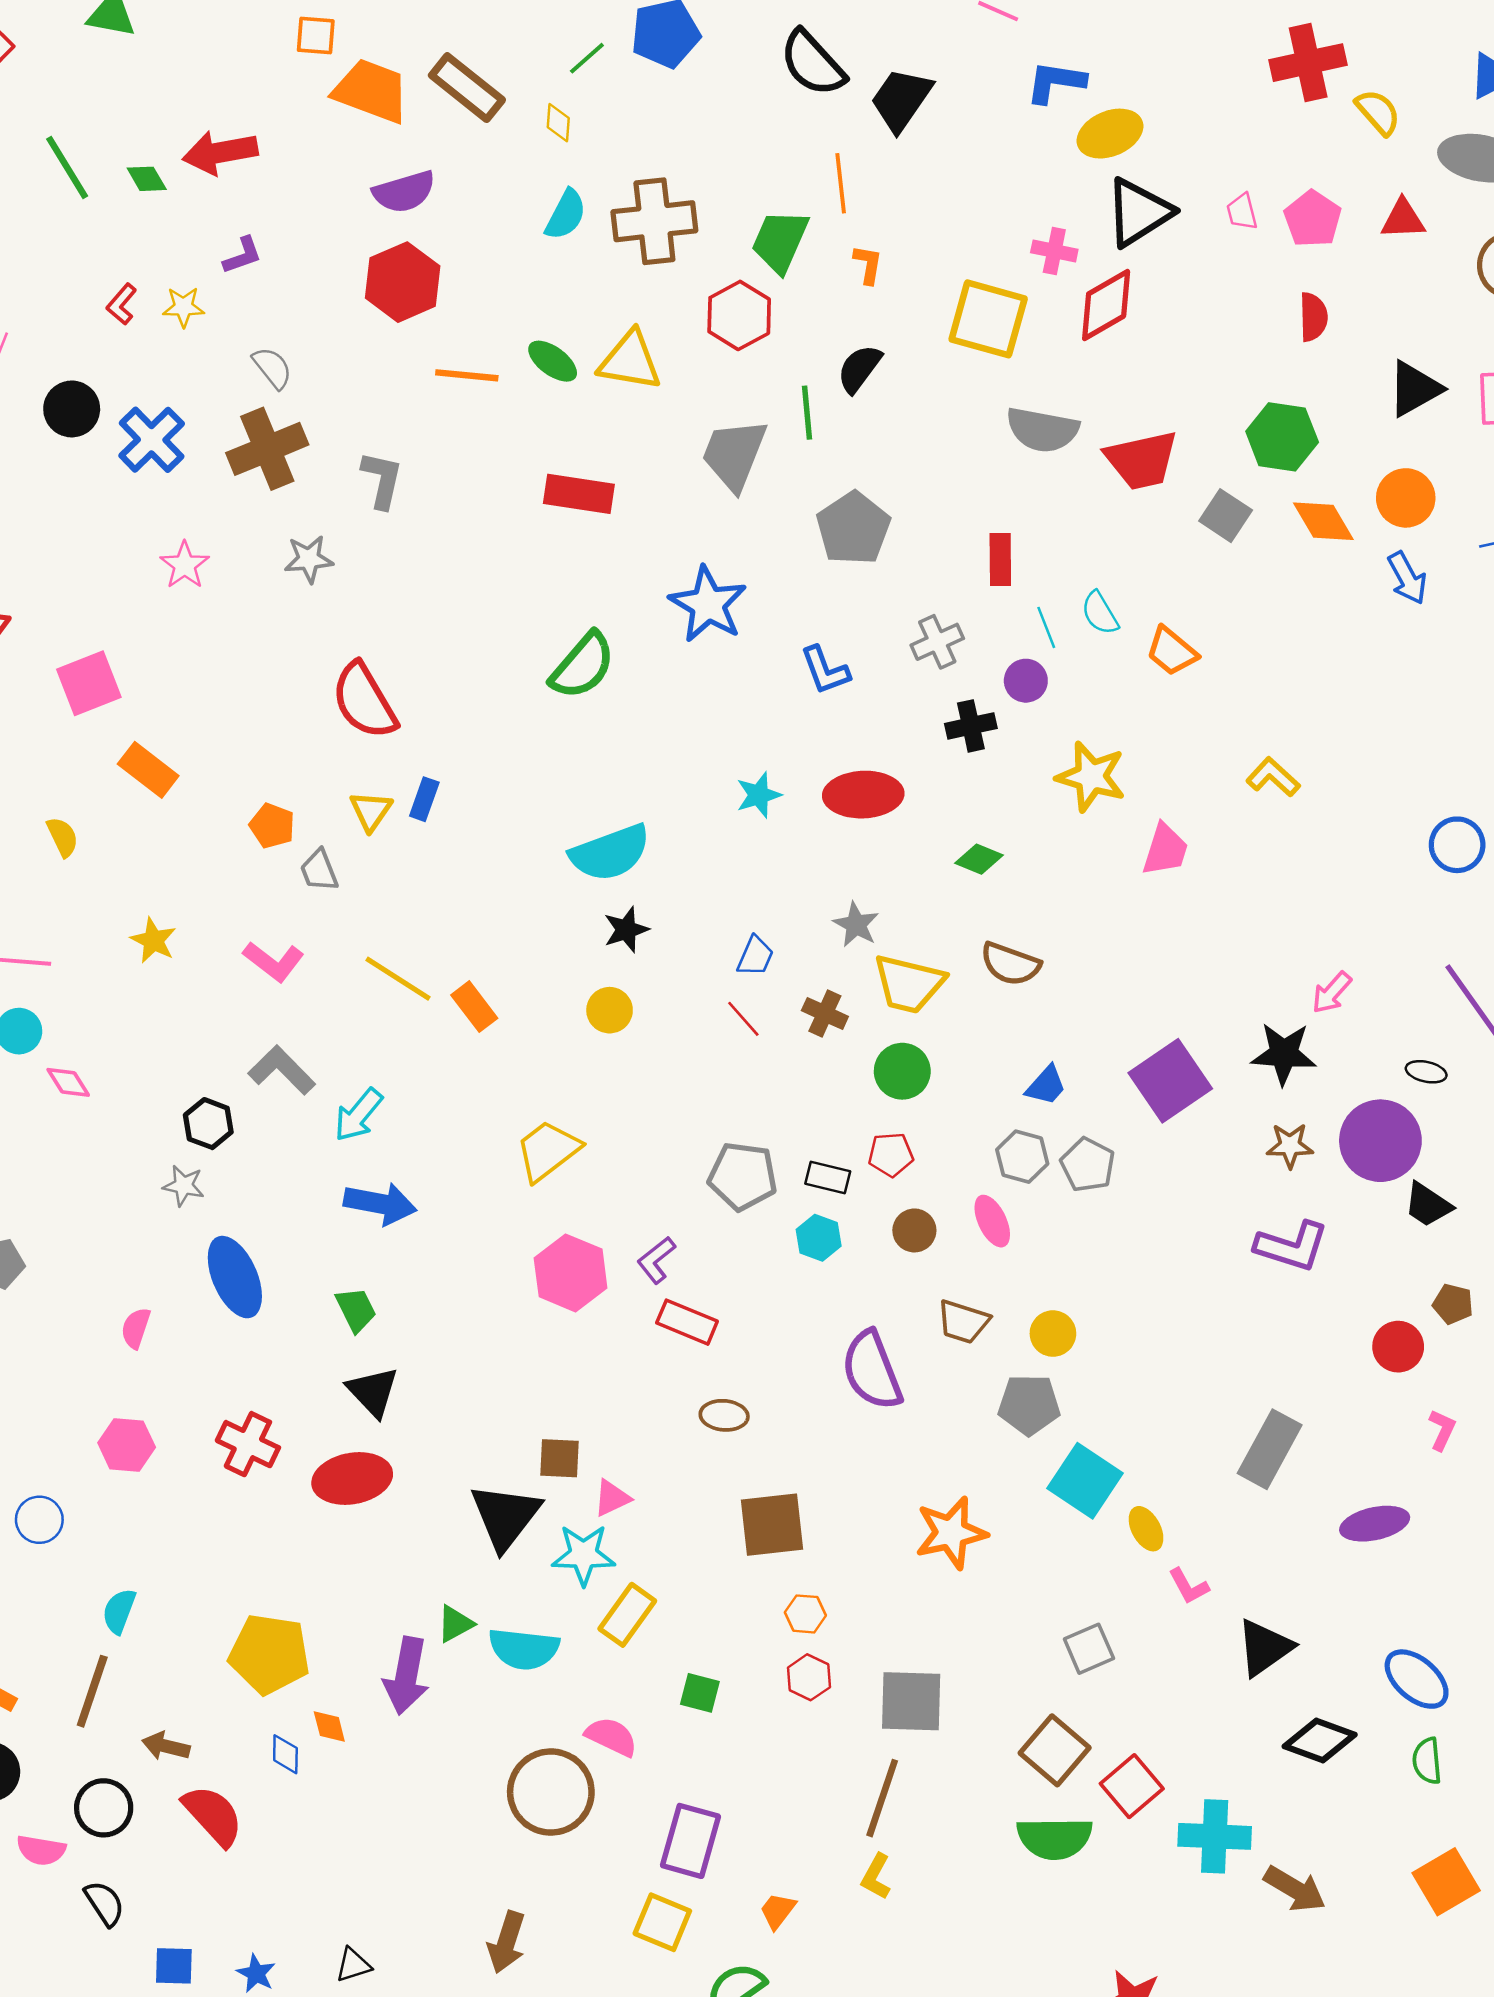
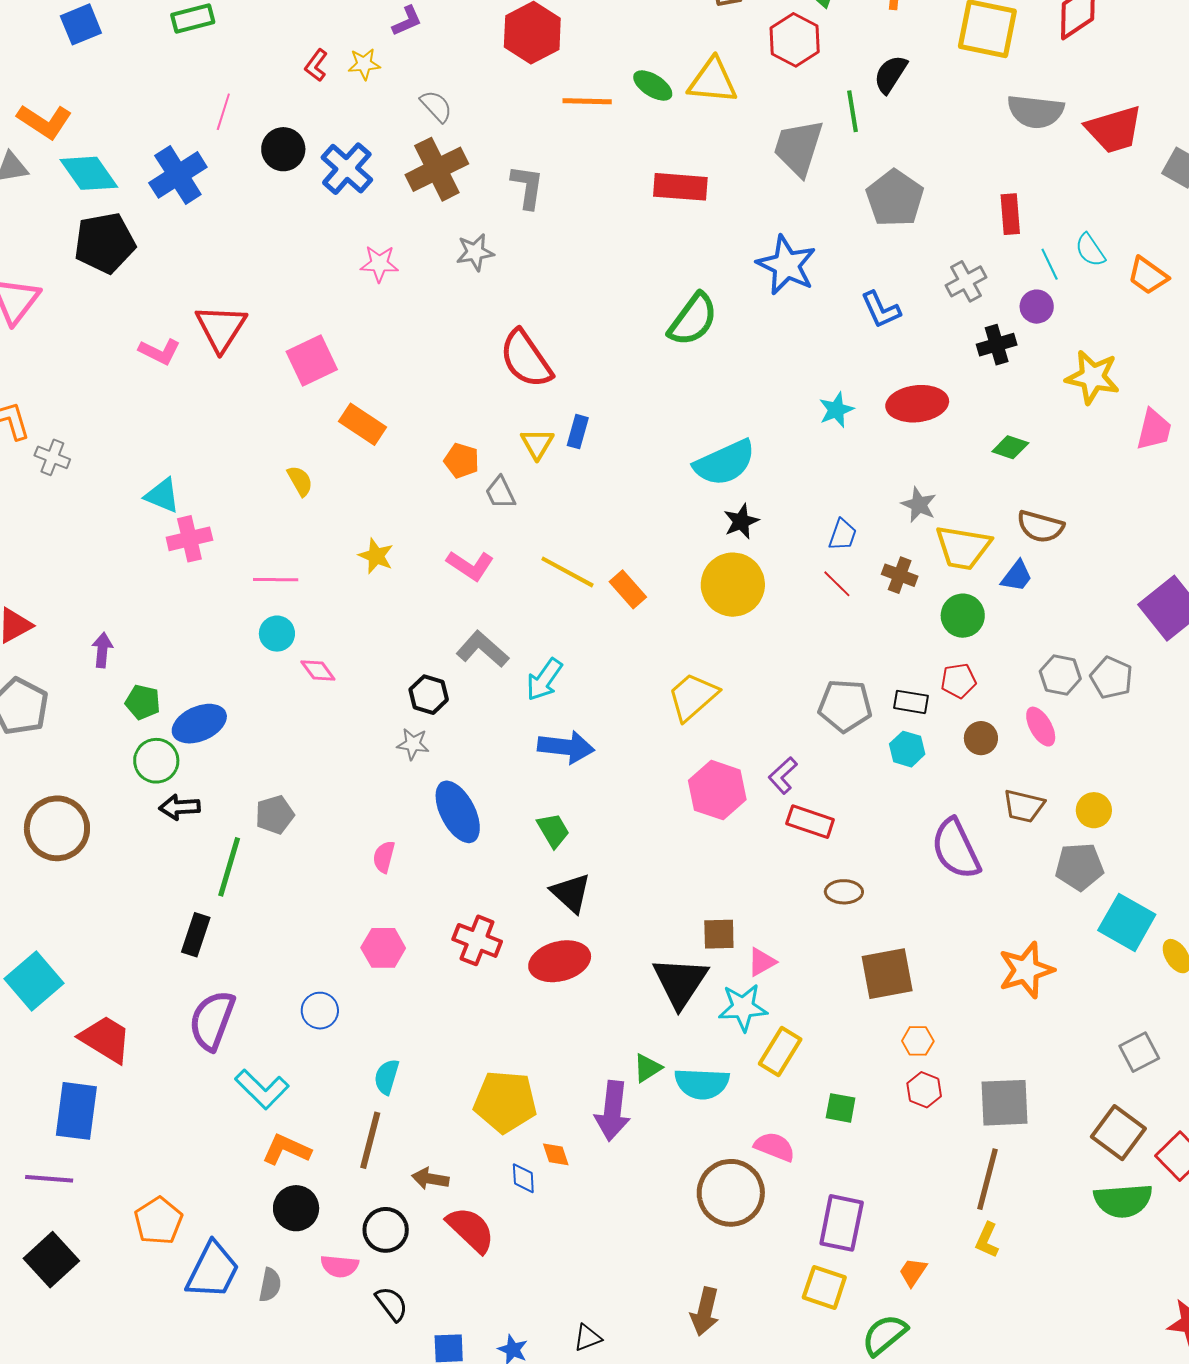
pink star: (185, 565) -> (379, 264), turned -30
yellow circle: (610, 1010) -> (733, 585), size x1.8
blue trapezoid: (1046, 1085) -> (1017, 576), moved

